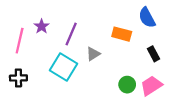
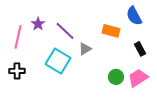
purple line: (71, 34) -> (65, 31), turned -70

